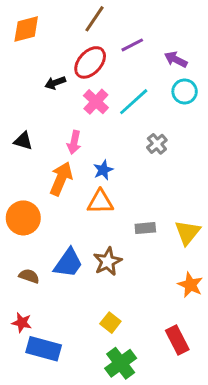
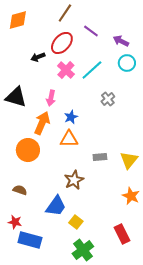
purple line: (132, 45) -> (91, 31), turned 63
black triangle: (23, 141) -> (16, 97), size x1.6
orange circle: (23, 218) -> (28, 150), moved
blue trapezoid: (68, 263) -> (56, 206), moved

